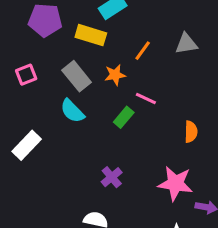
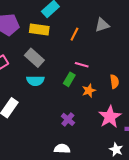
orange star: (115, 75) -> (89, 91), moved
cyan semicircle: (72, 111) -> (35, 81), turned -36
pink star: (175, 183) -> (110, 117), turned -30

